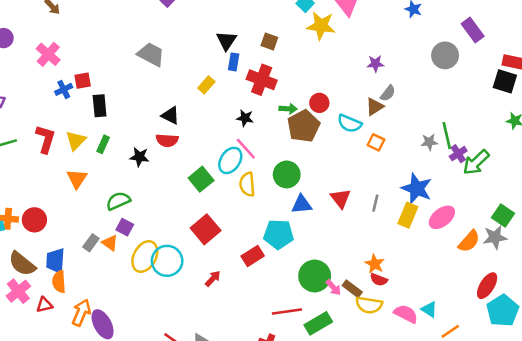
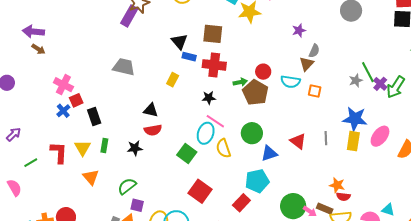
brown square: (269, 41) -> (213, 34), size x1.5
pink cross: (48, 54) -> (63, 85), moved
blue rectangle: (234, 62) -> (189, 57), turned -72

